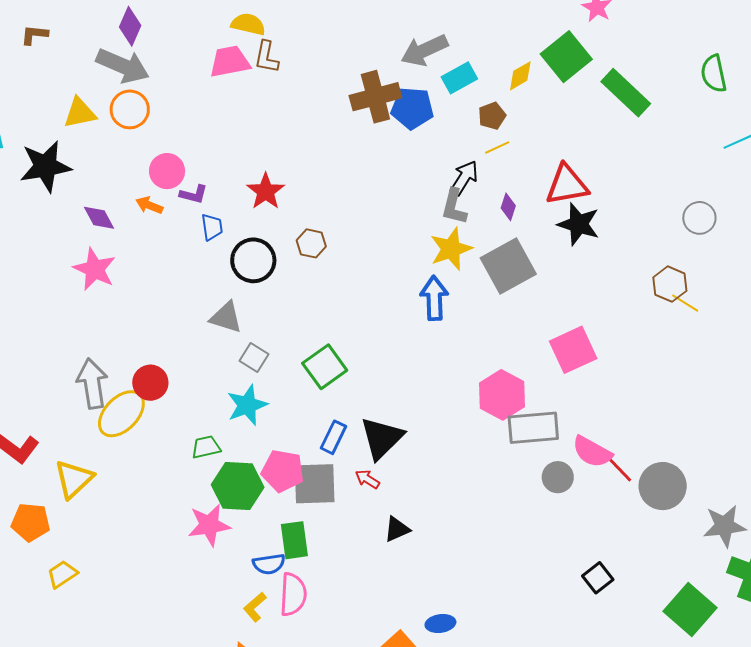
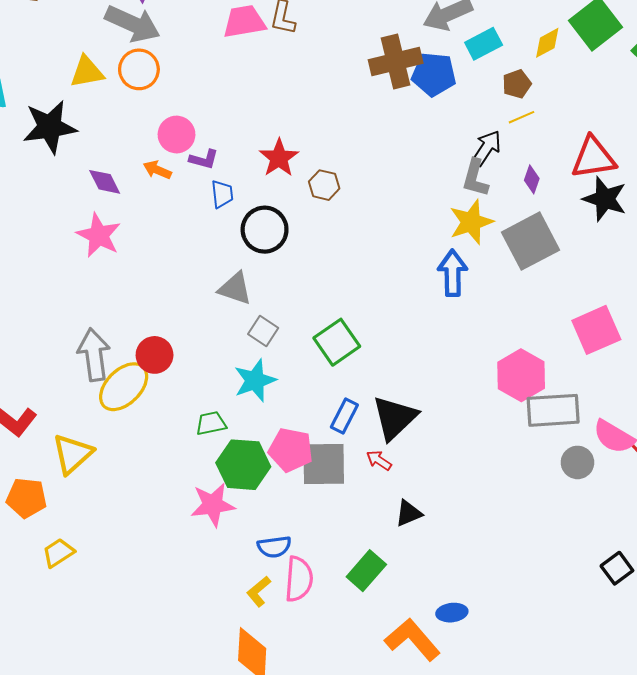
brown hexagon: (311, 243) -> (324, 185), moved
green rectangle: (294, 540) -> (366, 571), moved, turned 48

